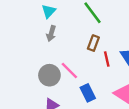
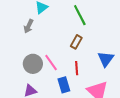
gray arrow: (51, 33) -> (28, 26), moved
red line: (107, 59) -> (77, 68), moved

